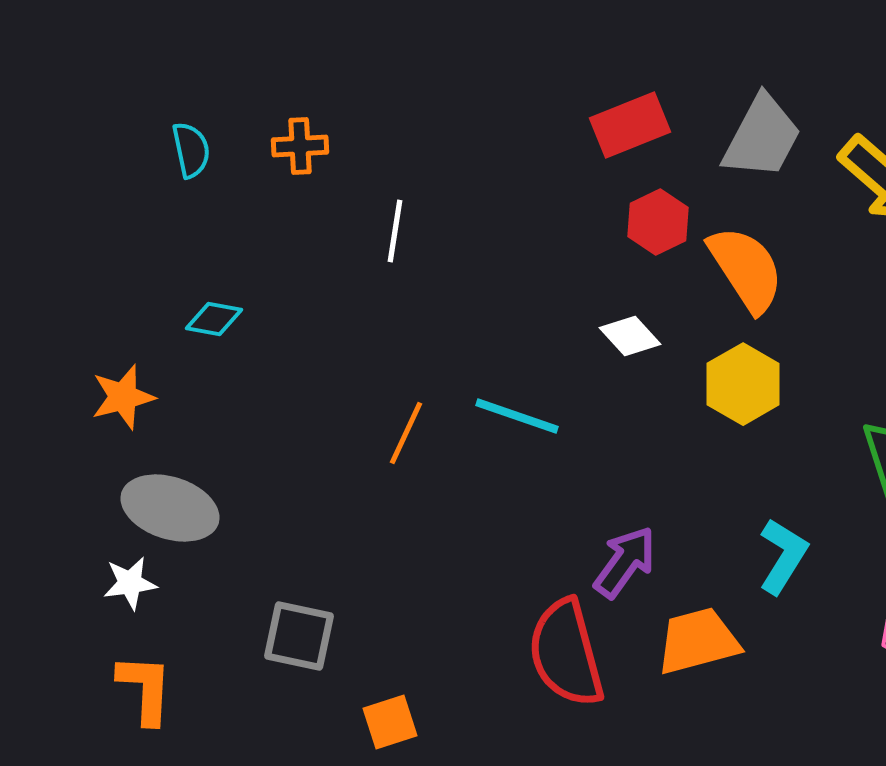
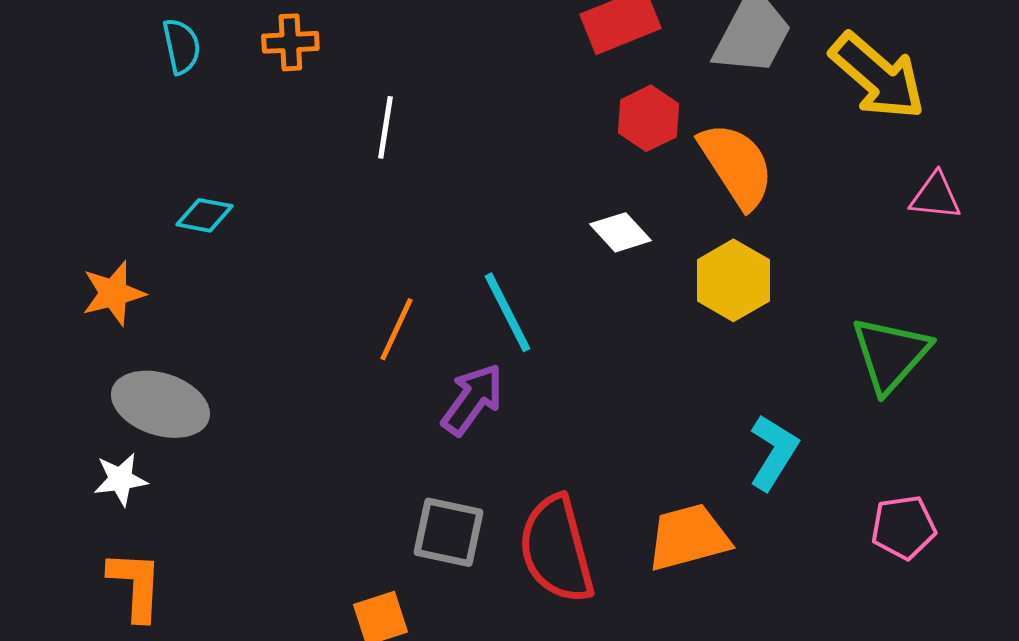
cyan line: (517, 416) -> (507, 312), turned 44
purple arrow: (625, 562) -> (472, 399), moved
gray square: (299, 636) -> (448, 532), moved

